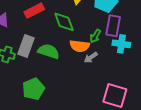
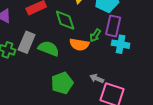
gray arrow: (91, 57) -> (97, 79), moved, turned 56
green pentagon: (33, 89) -> (62, 83), moved

